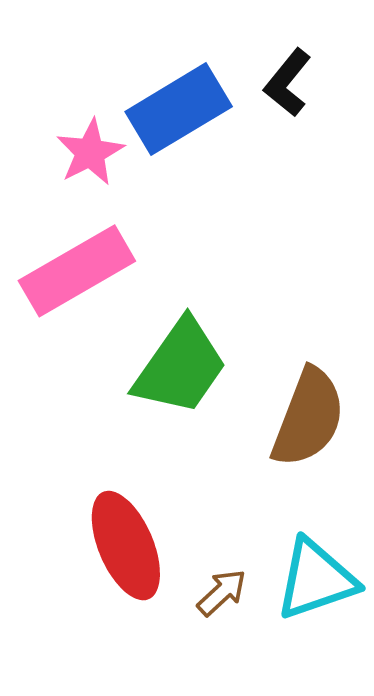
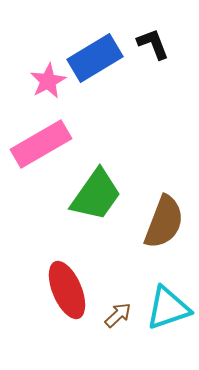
black L-shape: (288, 83) -> (153, 44), turned 120

